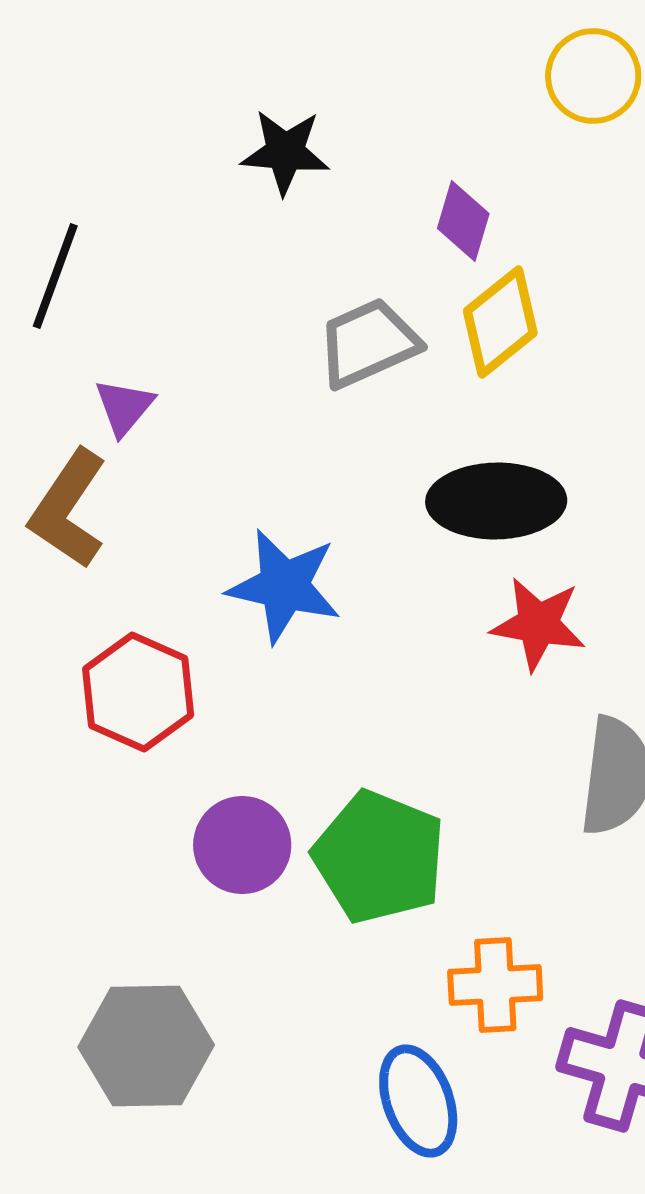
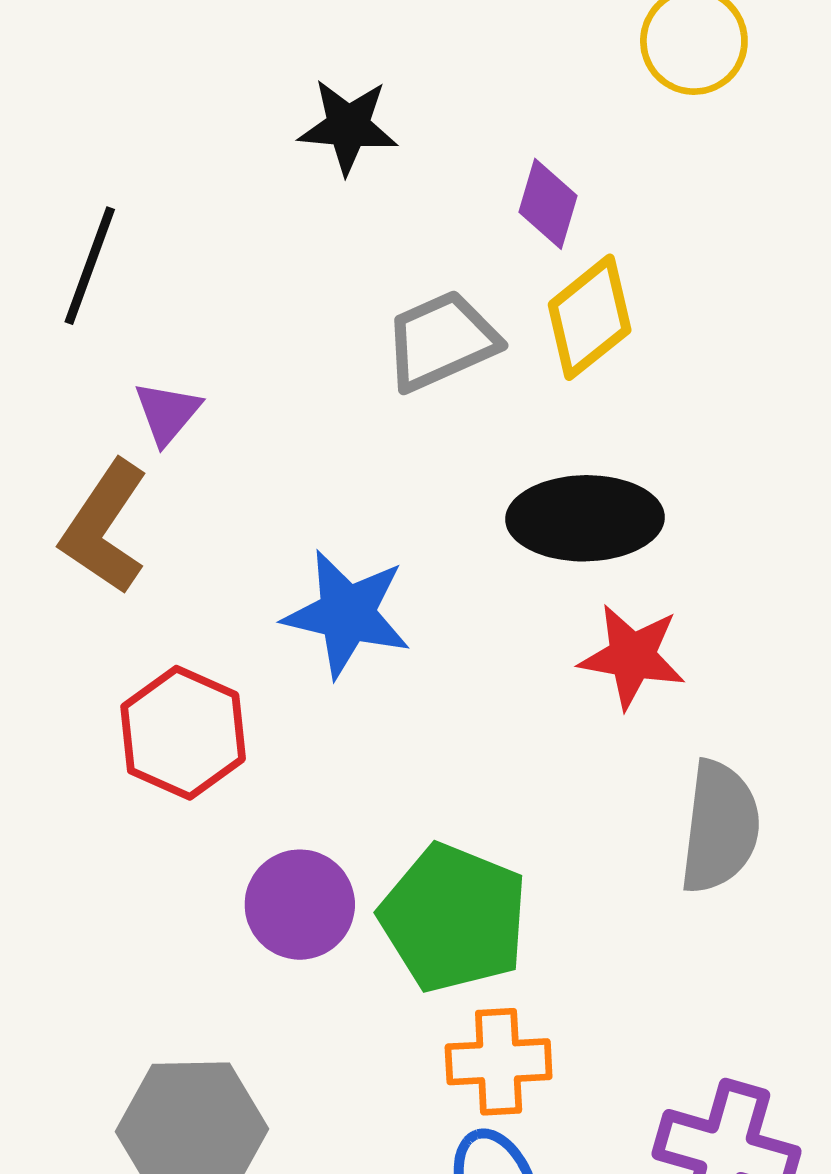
orange cross: (495, 985) -> (499, 1062), moved

